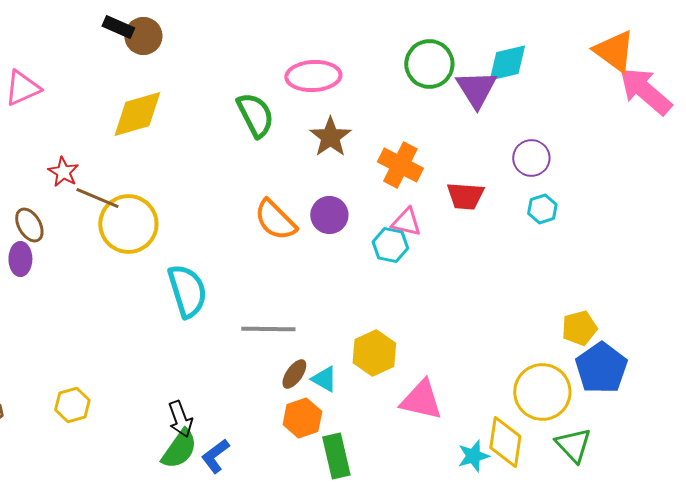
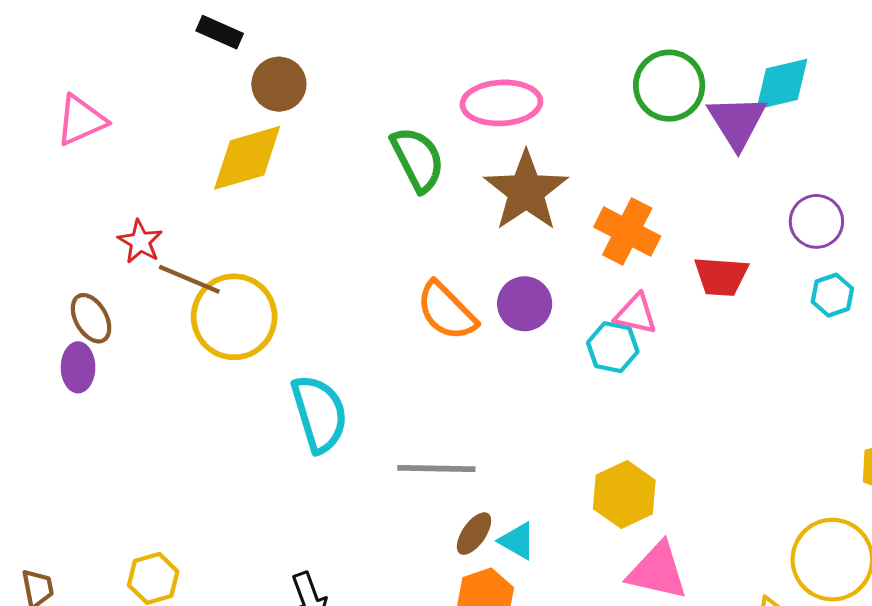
brown circle: (143, 36) -> (279, 84), moved
brown star: (330, 137) -> (526, 191), size x1.4
yellow hexagon: (374, 353) -> (624, 495), moved

